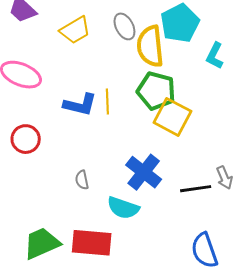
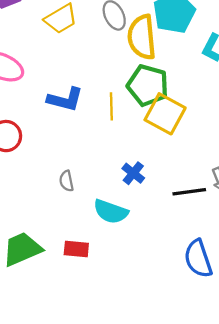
yellow line: (107, 101) -> (111, 106), moved
blue cross: (144, 172) -> (133, 173), size x0.6
red rectangle: (92, 243) -> (76, 249), size x0.6

